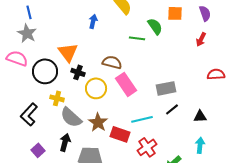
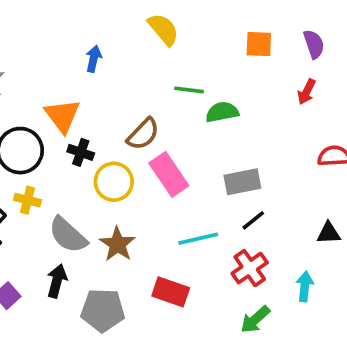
blue arrow: (93, 21) -> (94, 59), moved
green semicircle: (155, 26) -> (222, 112), moved, turned -66
brown semicircle: (112, 62) -> (143, 134), turned 120
yellow cross: (57, 98) -> (27, 200), moved
black triangle: (200, 116) -> (329, 233), moved
red rectangle: (120, 134) -> (171, 292), moved
red cross: (147, 147) -> (250, 268), moved

